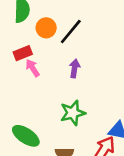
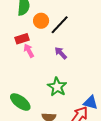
purple arrow: (75, 68) -> (61, 53), turned -56
green star: (73, 113) -> (57, 87), turned -30

